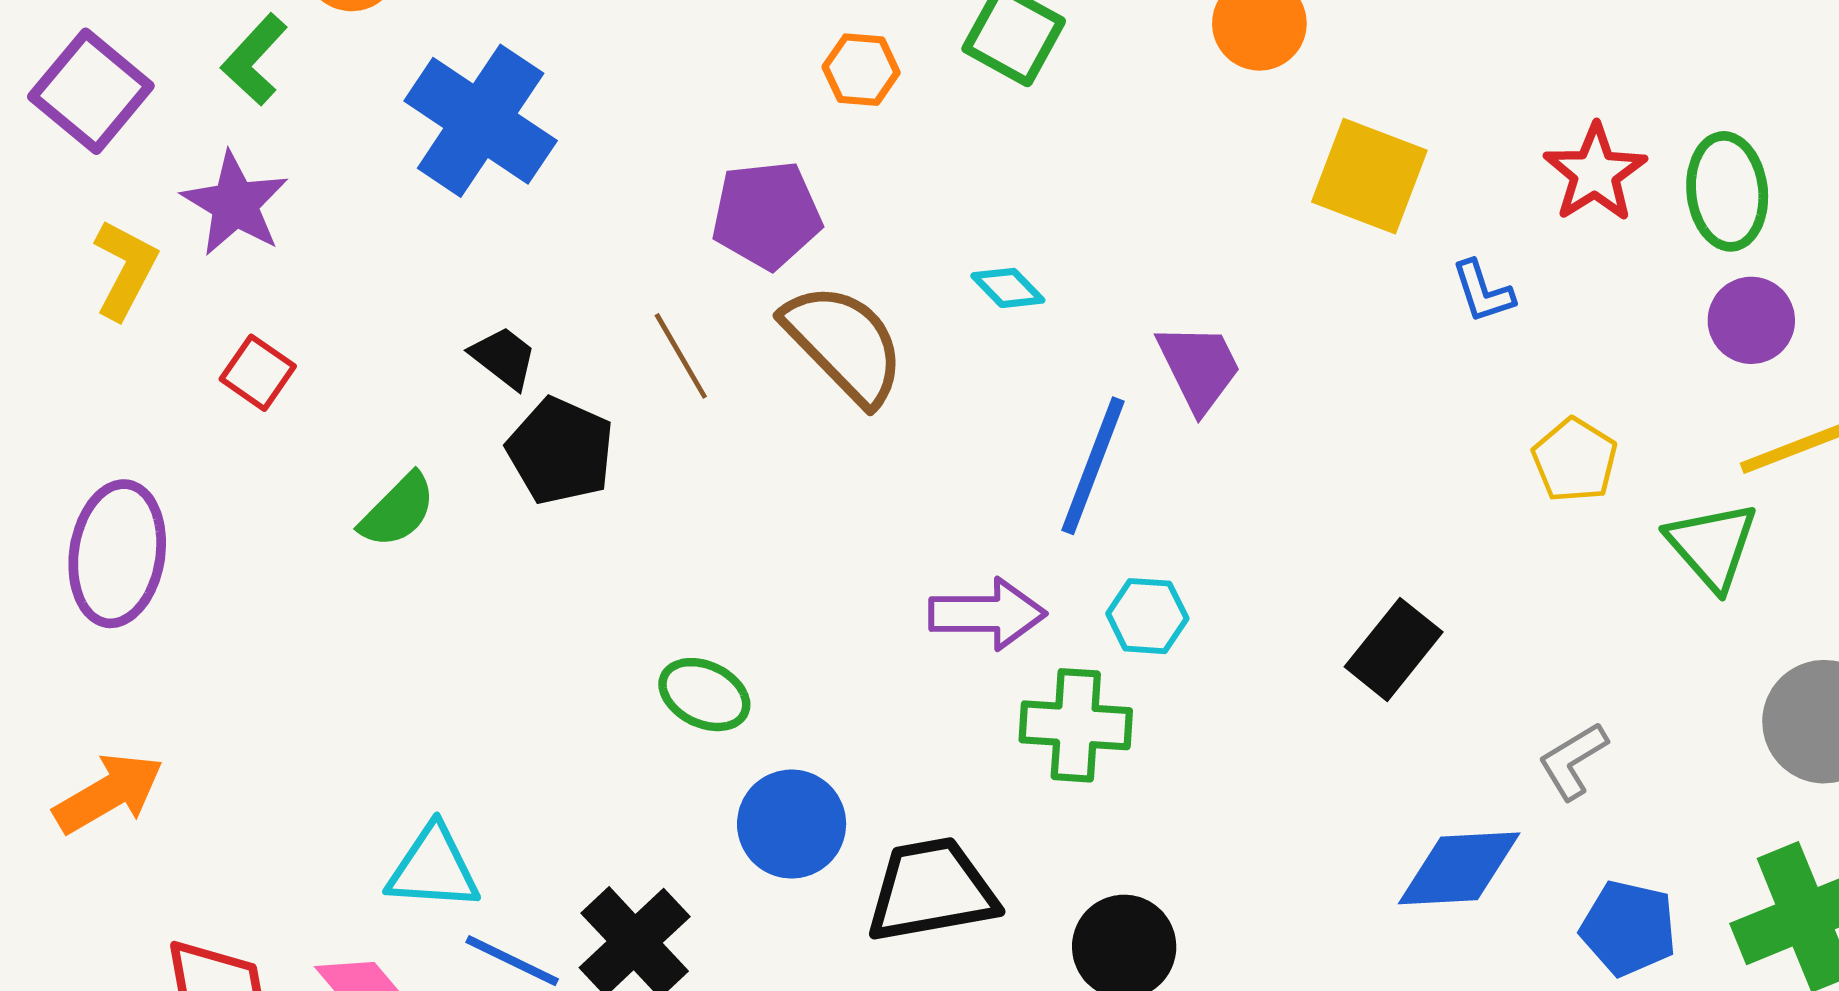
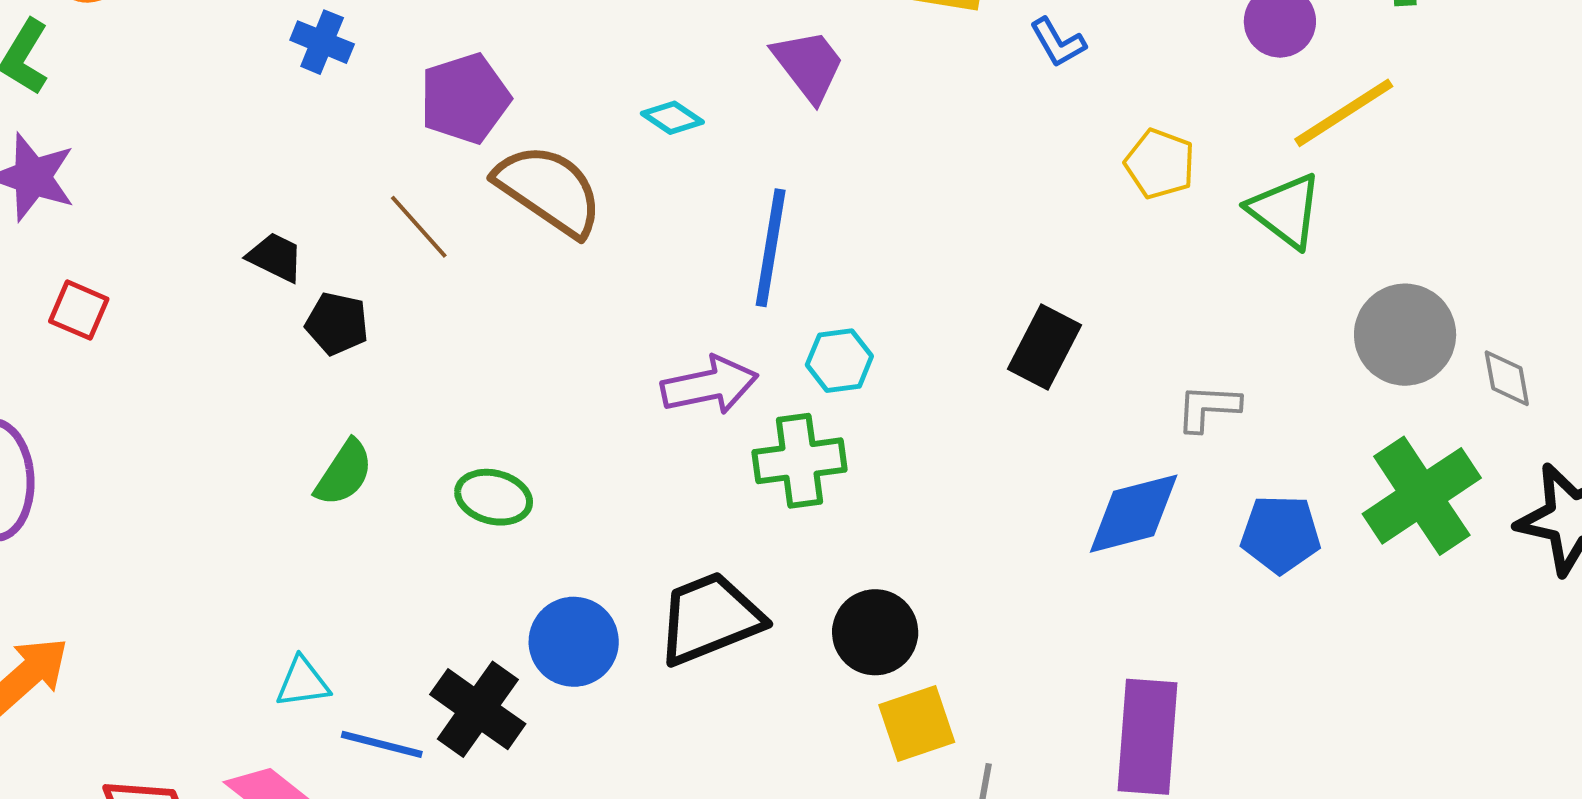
blue cross: (481, 121) -> (322, 42), moved, size x0.5
purple trapezoid: (1199, 367) -> (809, 65), moved
black pentagon: (561, 451) -> (337, 324), size x0.7
green semicircle: (398, 511) -> (344, 473), moved
gray L-shape: (1573, 761) -> (1208, 408), turned 46
blue circle: (792, 824) -> (574, 642), moved
cyan triangle: (433, 868) -> (303, 682), size x0.7

